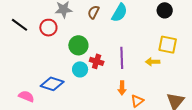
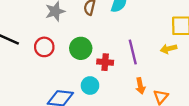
red circle: (48, 28) -> (44, 47), moved
cyan circle: (80, 69) -> (90, 86), moved

